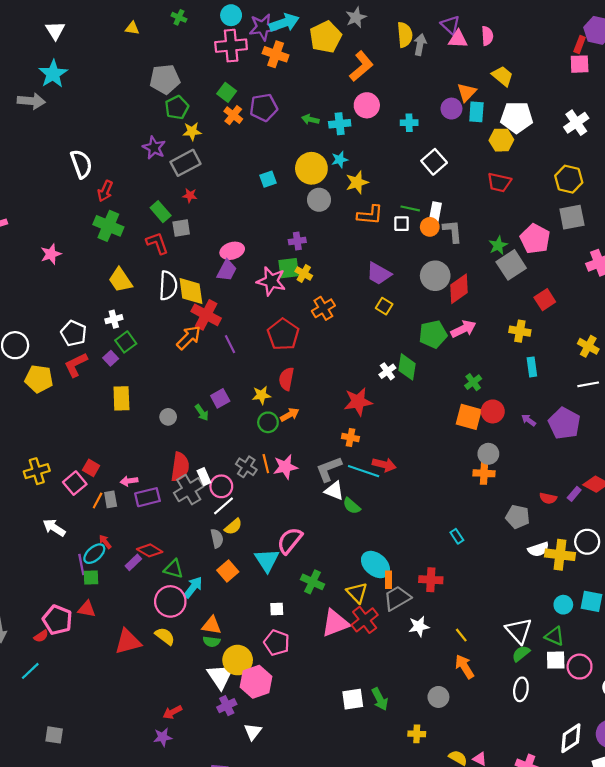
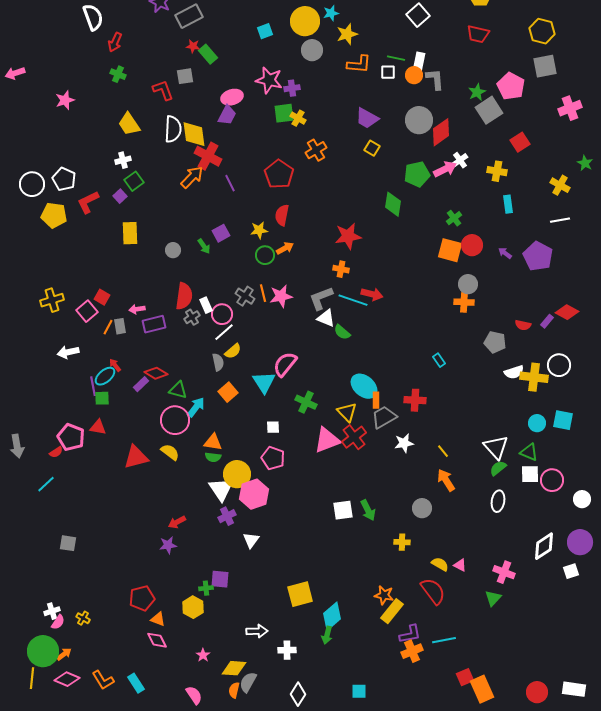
green rectangle: (161, 212) -> (208, 54), moved
green cross: (108, 226) -> (118, 74), size x0.6
pink star: (271, 281) -> (269, 80), moved
white pentagon: (74, 333) -> (64, 179), moved
white cross: (387, 371) -> (460, 160), moved
gray cross: (189, 490) -> (192, 317), size x0.6
white arrow: (54, 528) -> (68, 352), turned -45

